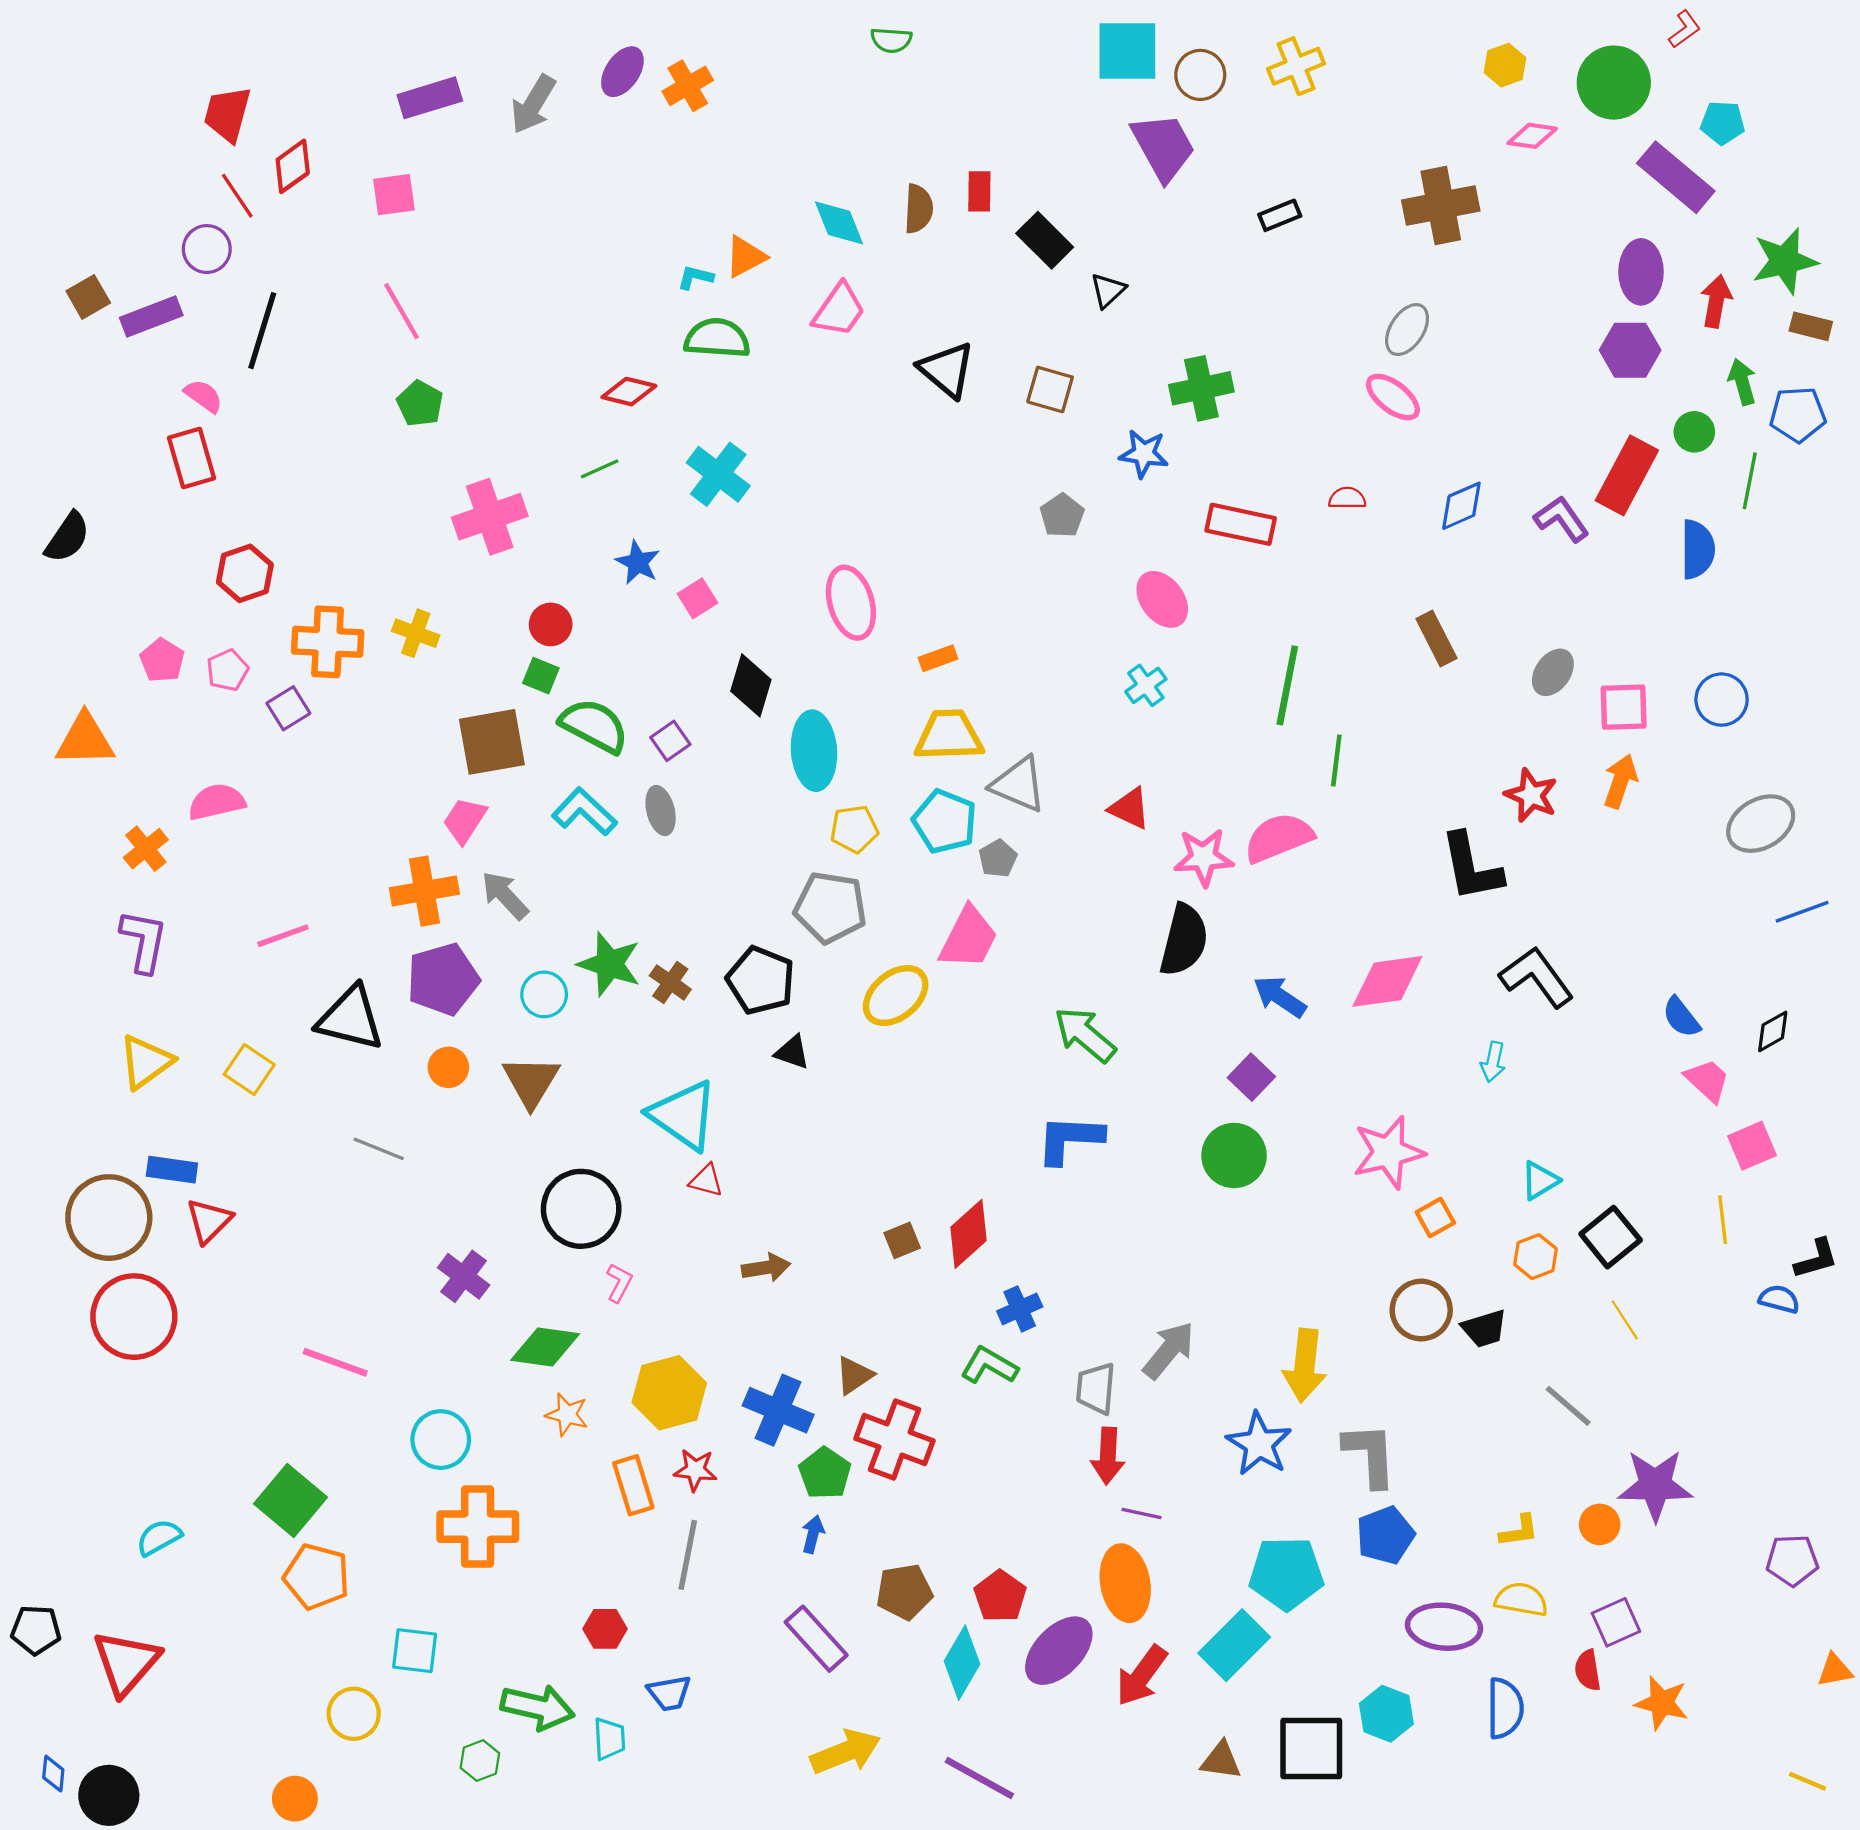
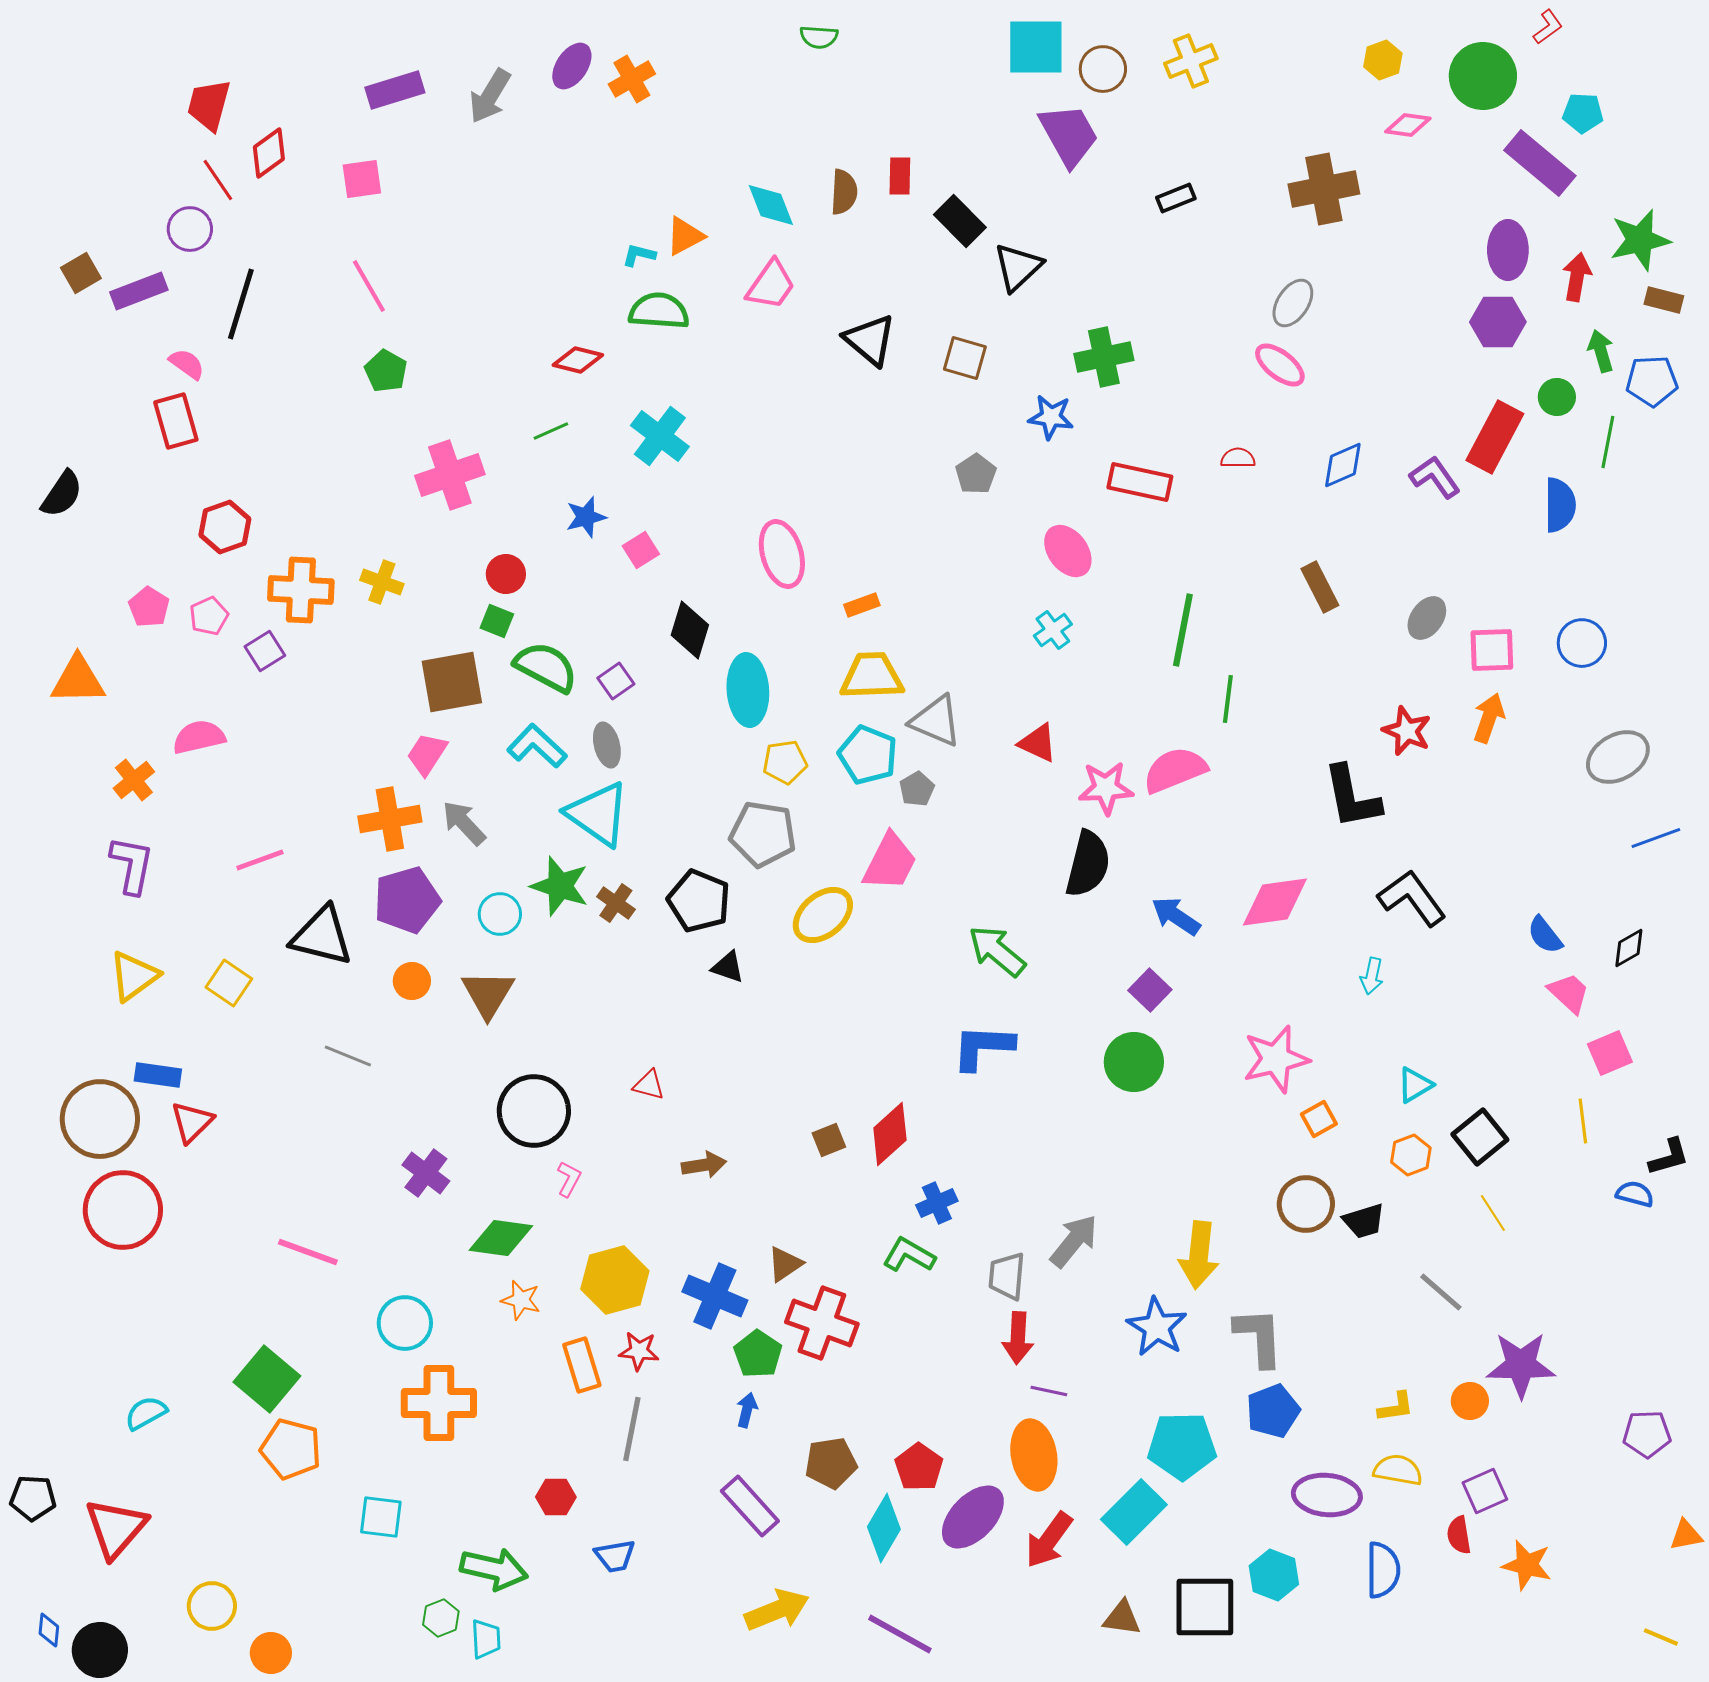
black triangle: (1108, 290) -> (1018, 267), size x1.5
blue star: (638, 562) -> (586, 517), turned 30
cyan triangle: (683, 1115) -> (598, 814), moved
yellow circle: (354, 1714) -> (212, 1606), moved
cyan trapezoid: (609, 1739) -> (486, 1639), moved

